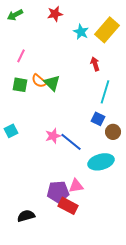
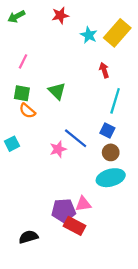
orange semicircle: (39, 81) -> (27, 111), moved
brown circle: (113, 132) -> (111, 152), moved
blue line: (71, 142) -> (76, 138), moved

